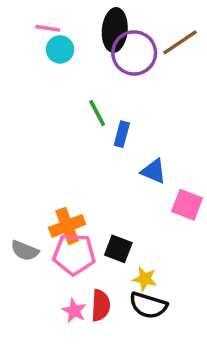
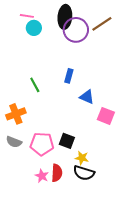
green line: (97, 113) -> (35, 85), moved
orange cross: (67, 226) -> (16, 114), moved

